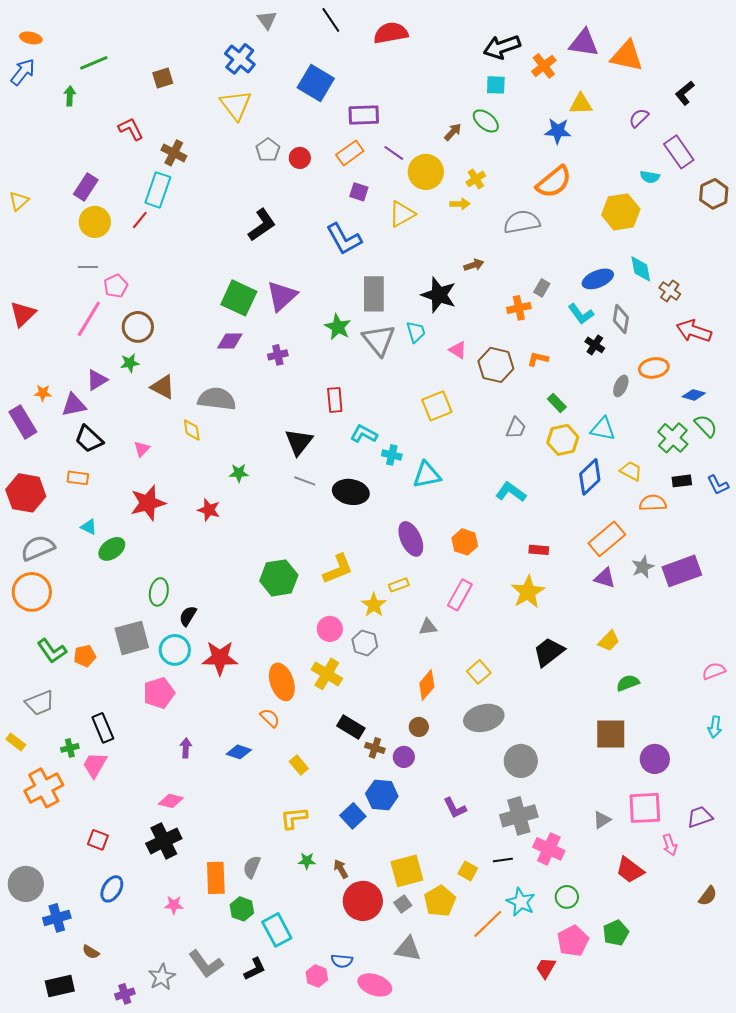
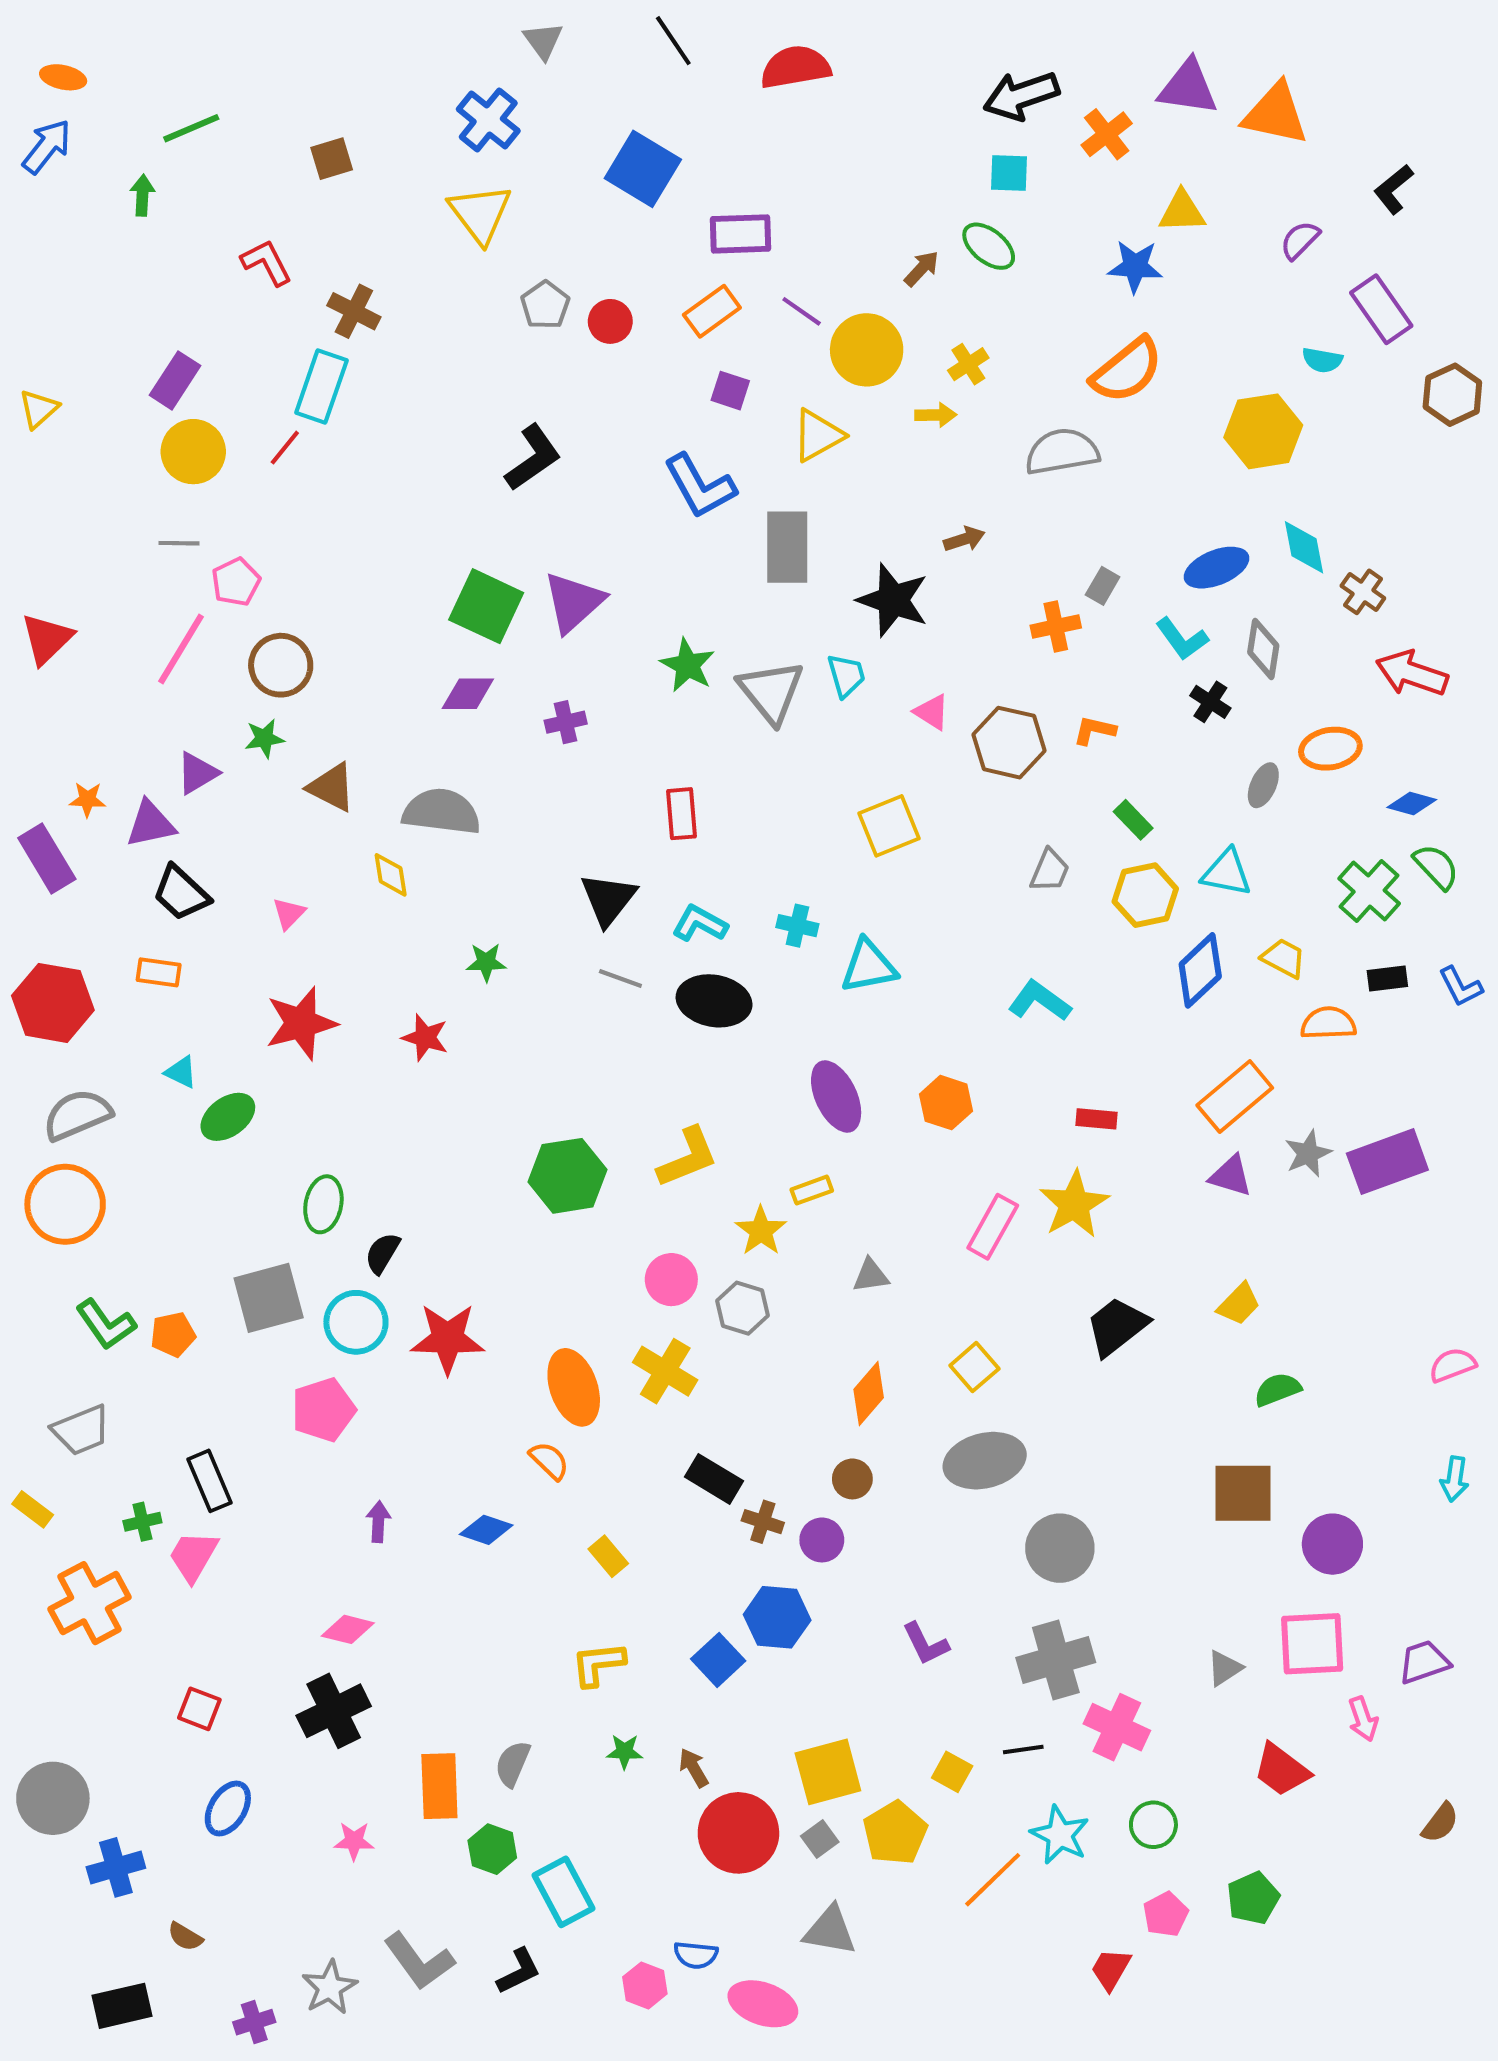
gray rectangle: (374, 294) -> (787, 547), moved
cyan L-shape: (364, 434) -> (700, 924), moved
pink rectangle: (460, 595) -> (993, 1227), moved
pink pentagon: (573, 941) -> (1166, 1914), size x0.7

